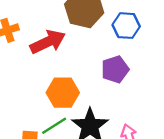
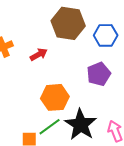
red arrow: (48, 42) -> (39, 54), size x0.6

